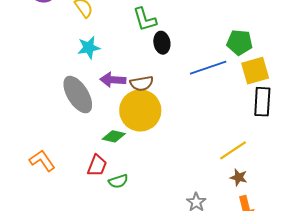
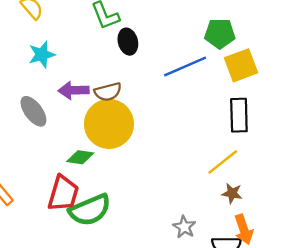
gray ellipse: (78, 95) -> (33, 111), size x0.7
black rectangle: (262, 102) -> (239, 115), moved
red trapezoid: (97, 165) -> (63, 193), size x1.4
green semicircle: (118, 181) -> (90, 210), size x1.8

